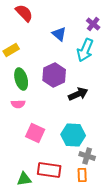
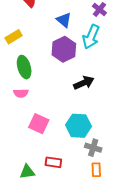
purple hexagon: (54, 75) -> (64, 49), moved
red rectangle: (49, 170) -> (53, 162), size x0.7
orange rectangle: (82, 175) -> (96, 170), moved

